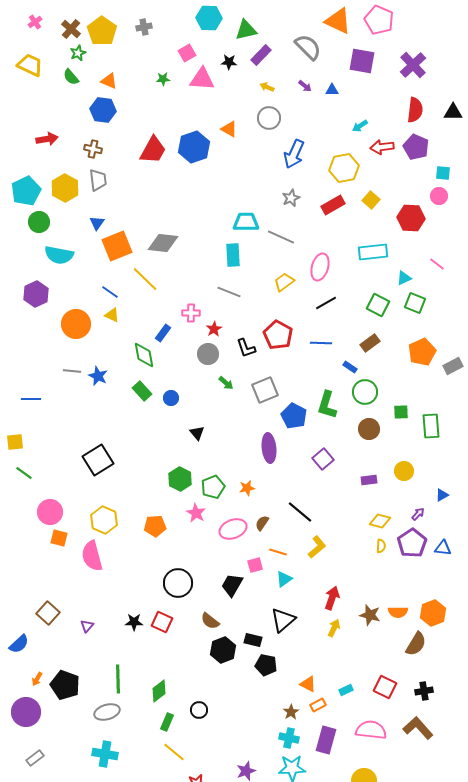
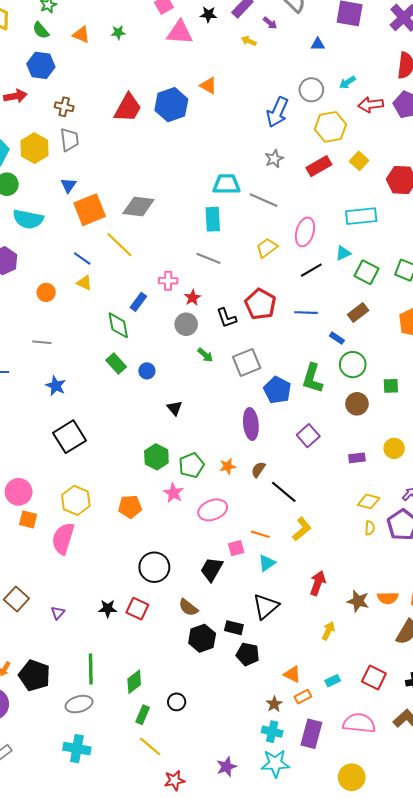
green star: (163, 79) -> (118, 32), moved
purple arrow: (305, 86) -> (270, 23), moved
blue hexagon: (103, 110) -> (41, 65), moved
gray circle: (269, 118) -> (311, 90), moved
cyan triangle: (404, 278) -> (343, 253), moved
orange circle: (76, 324) -> (46, 292), size x0.6
blue star: (98, 376) -> (56, 386), moved
brown semicircle: (262, 523) -> (258, 470), moved
pink semicircle: (92, 556) -> (63, 539), turned 32
yellow arrow: (334, 628) -> (328, 631), moved

